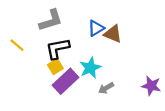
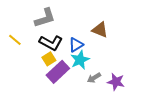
blue triangle: (96, 28) -> (76, 45), moved
black L-shape: (58, 49) -> (51, 43), turned -140
purple star: (151, 86) -> (116, 82), moved

